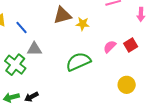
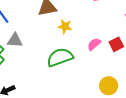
yellow star: (83, 24) -> (65, 26), moved

